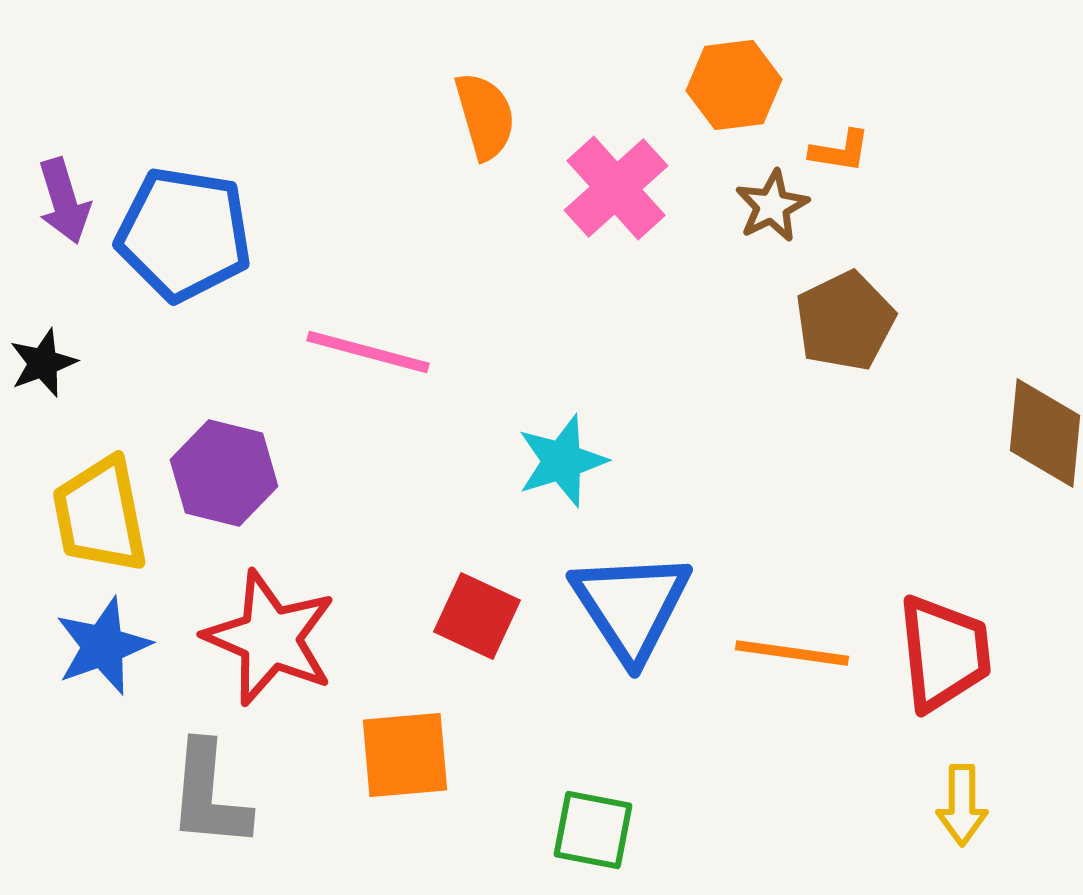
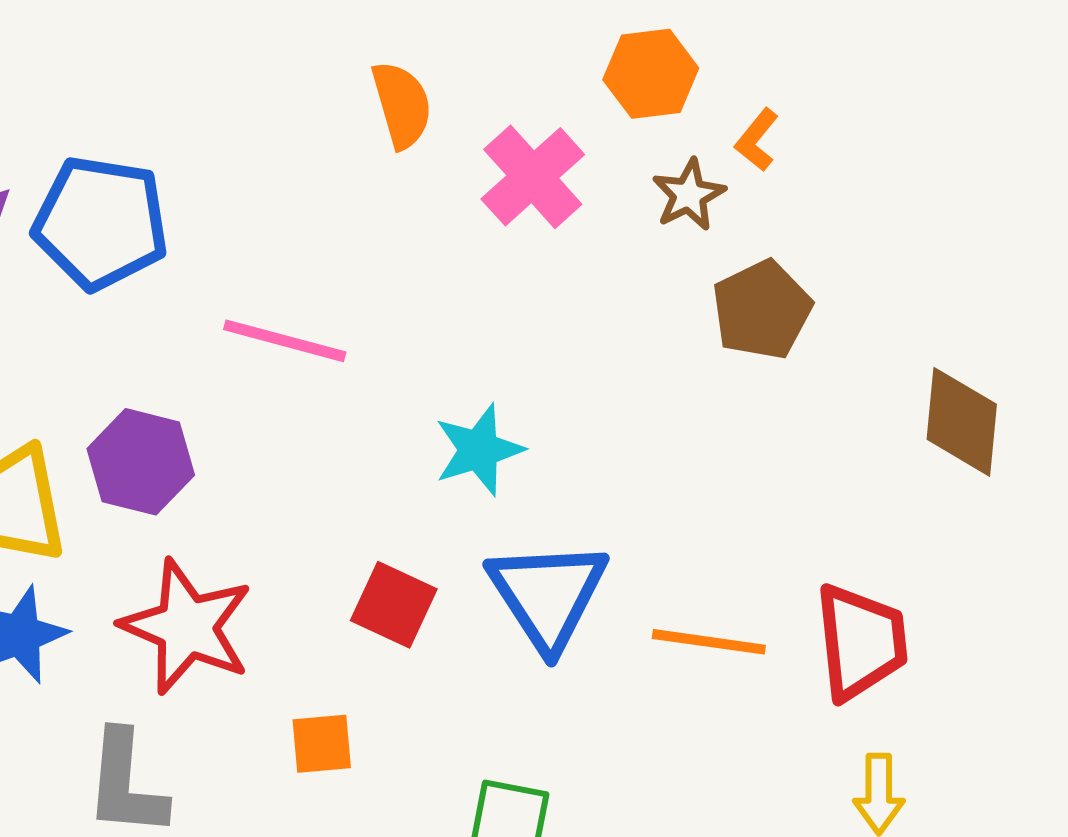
orange L-shape: (840, 151) -> (757, 140), turned 120
orange square: (405, 755) -> (322, 744), size x0.7

